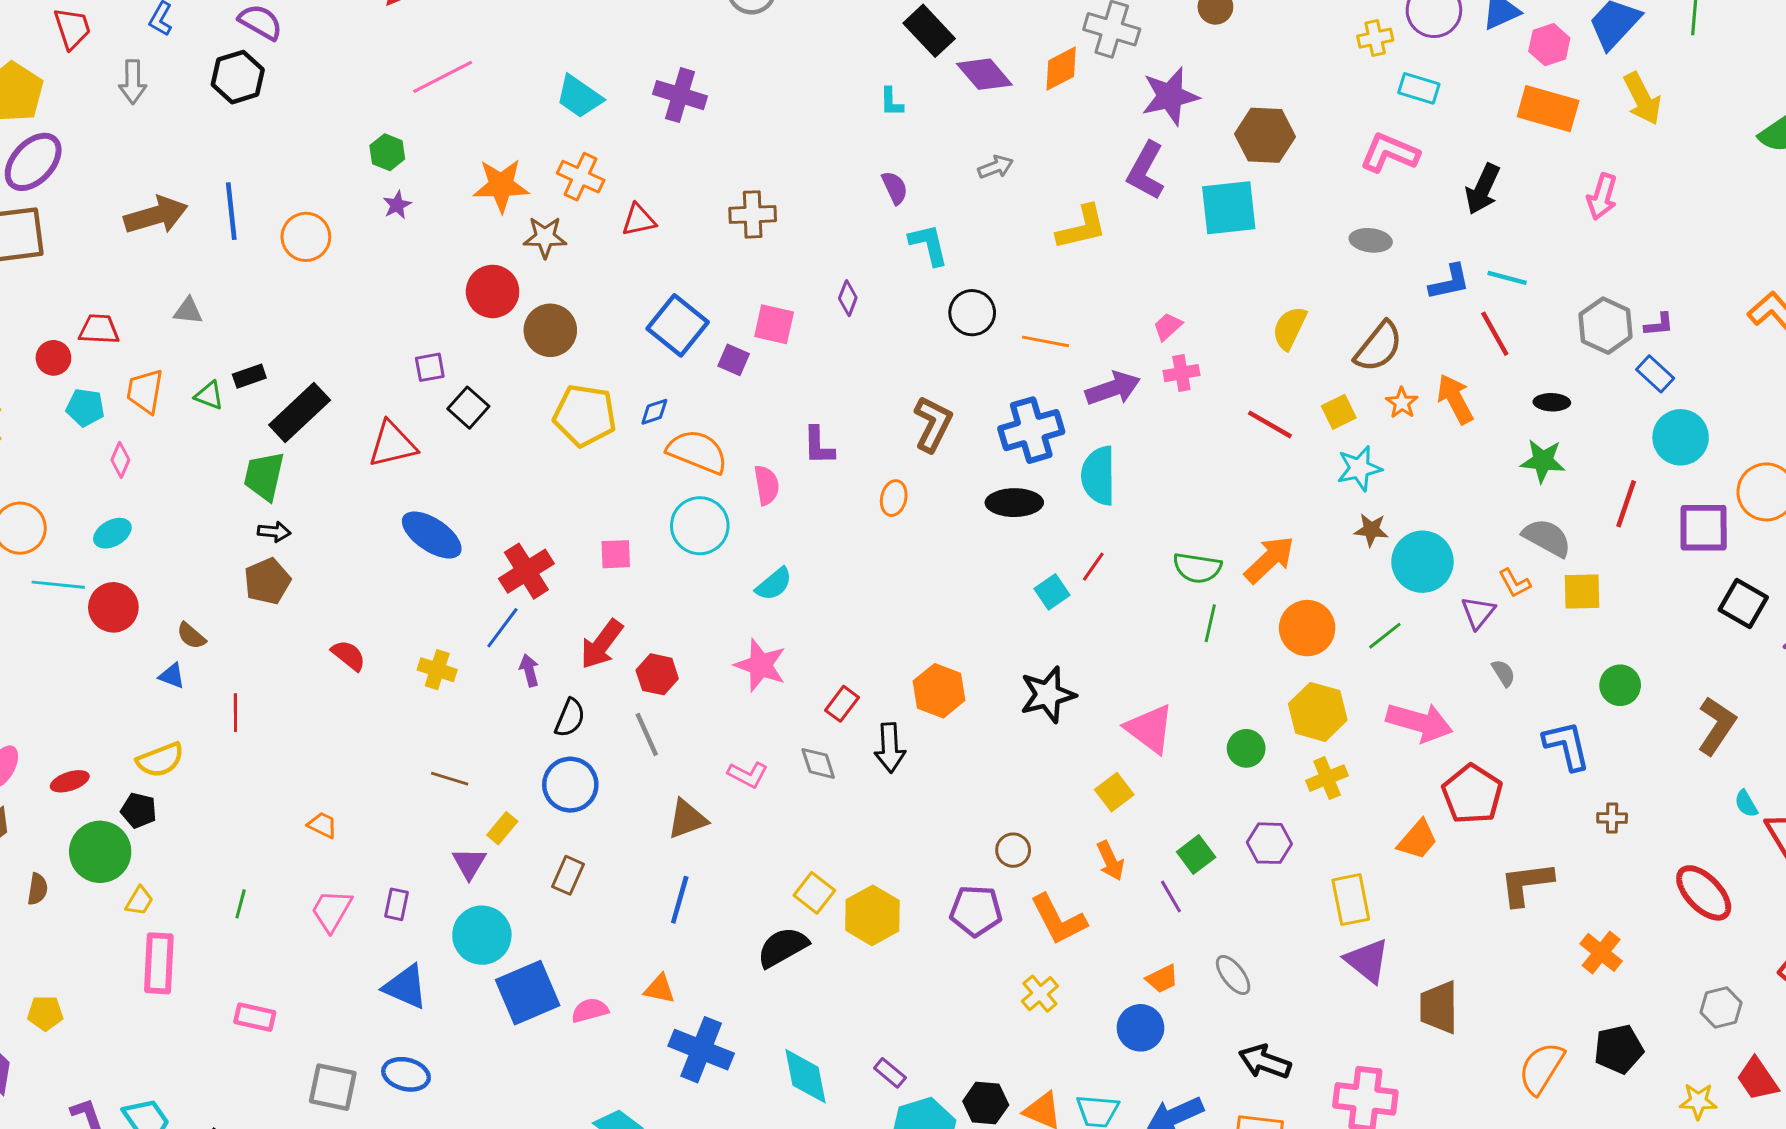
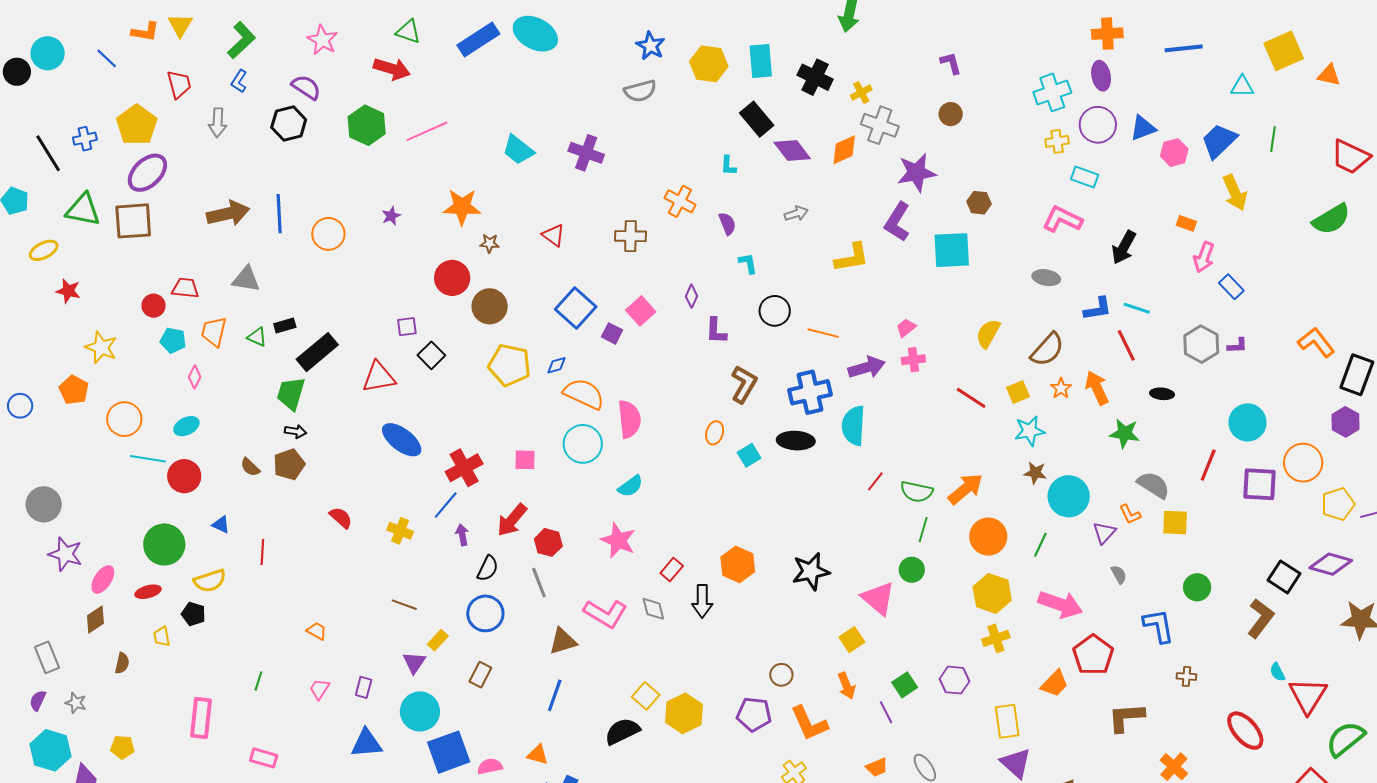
orange rectangle: (1548, 109) -> (1186, 223), moved, size x0.5
brown hexagon: (1265, 135) -> (979, 203), size x0.6
green hexagon: (387, 152) -> (367, 125), moved, size x1.6
orange cross: (581, 177) -> (680, 201), moved
red triangle: (639, 220) -> (553, 235), turned 45
brown star: (545, 237) -> (490, 243), size x0.7
cyan L-shape: (929, 245) -> (748, 263), size x0.7
gray triangle: (188, 311) -> (246, 279), size x1.4
pink square: (774, 324) -> (641, 311), turned 32
blue rectangle: (1655, 374) -> (1231, 287), moved
purple L-shape: (819, 446) -> (716, 331), moved
green star: (1543, 461) -> (1125, 433), moved
pink semicircle: (767, 485) -> (629, 419), size x1.4
red line: (1093, 567) -> (875, 481), moved
cyan square: (1052, 592) -> (749, 455), moved
black square: (1743, 603) -> (1284, 577), moved
brown semicircle: (191, 636) -> (250, 467), moved
green line: (1385, 636) -> (1040, 545), turned -30
green circle: (1246, 748) -> (912, 570), moved
pink L-shape: (748, 775) -> (605, 614), size x1.6
green circle: (100, 852) -> (164, 544), moved
yellow trapezoid: (139, 901) -> (162, 637), moved, turned 135
pink trapezoid: (332, 911) -> (320, 689), size x0.7
blue triangle: (406, 987) -> (366, 743), turned -32

